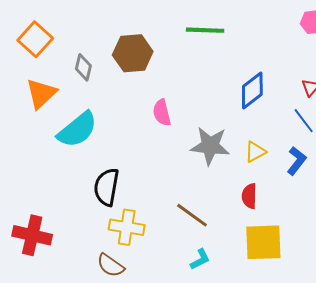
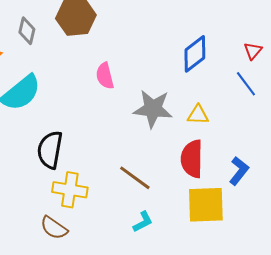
yellow triangle: (255, 152) -> (198, 115), turned 30
blue L-shape: (297, 161) -> (239, 171), moved
red semicircle: (249, 196) -> (192, 159), size x1.5

